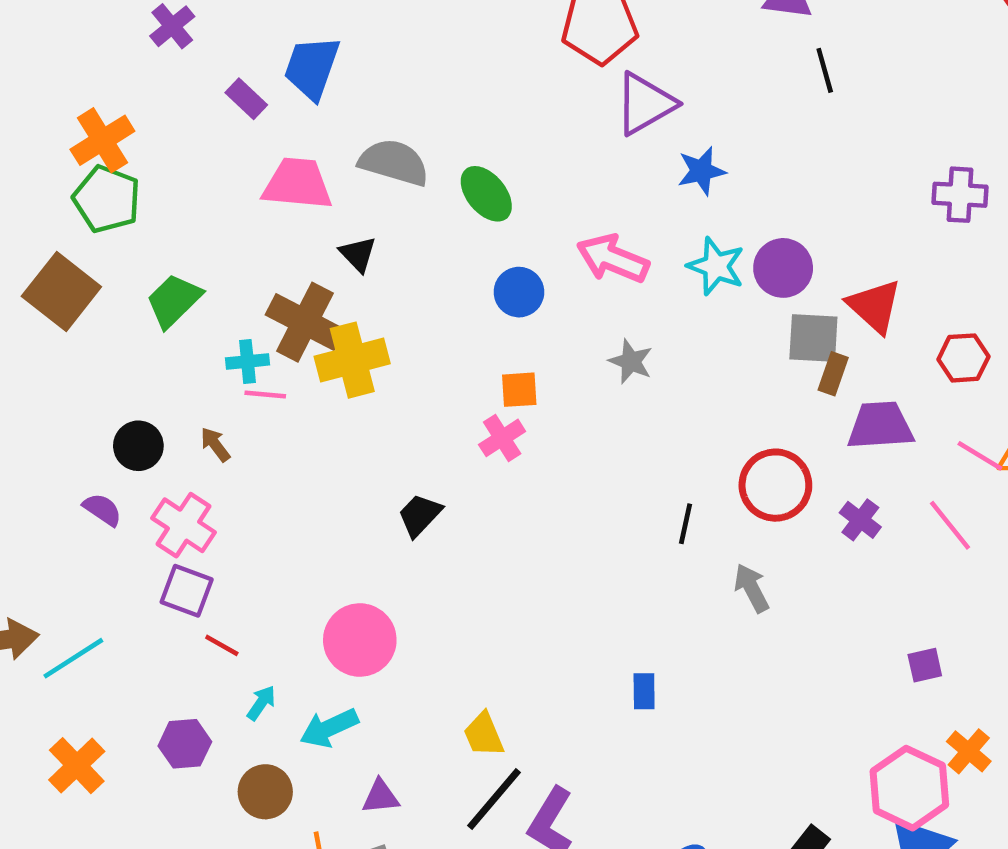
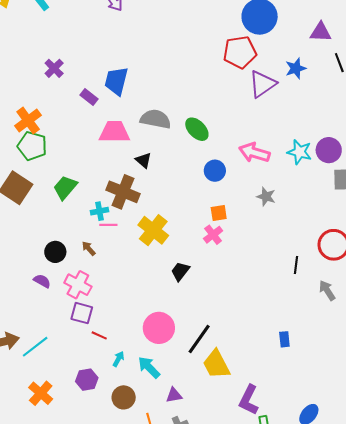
blue star: (701, 171) -> (296, 68), moved
yellow cross: (352, 360) -> (153, 230), moved, turned -32
cyan arrow: (329, 728) -> (149, 367), turned 75
yellow trapezoid: (484, 735) -> (216, 364), size x1.5
black line: (494, 799) -> (199, 339), moved

